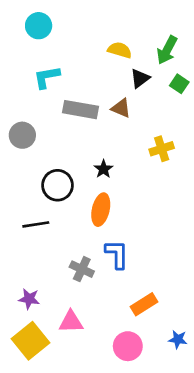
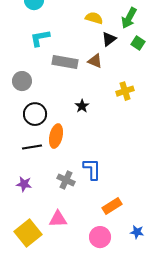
black circle: (57, 185) -> (35, 114), moved
orange ellipse: (101, 210) -> (56, 136), moved
purple star: (29, 299) -> (24, 184), moved

